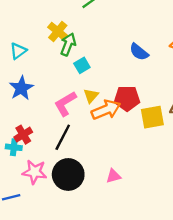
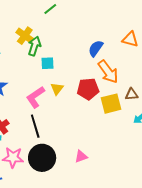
blue semicircle: (139, 52) -> (96, 48), turned 90
cyan square: (82, 65) -> (47, 63), turned 32
orange arrow: (106, 110) -> (108, 72), moved, turned 80
black line: (63, 137) -> (35, 126), turned -40

